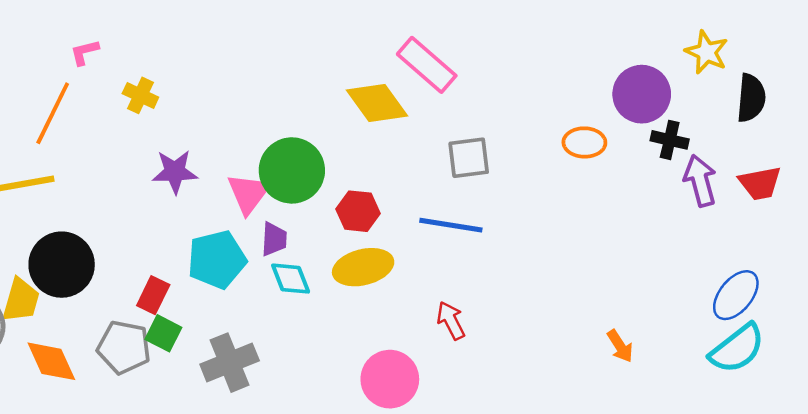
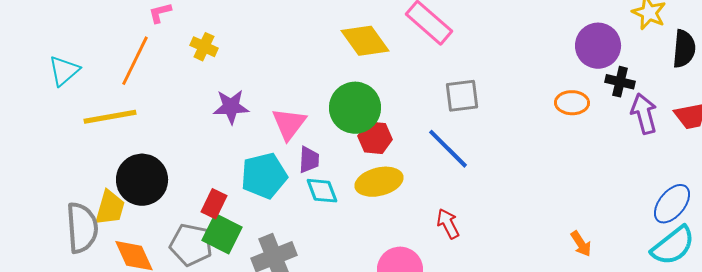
yellow diamond: (377, 103) -> (365, 41), moved
orange ellipse: (584, 142) -> (572, 103), moved
green circle: (292, 170) -> (355, 108), moved
blue line: (451, 225) -> (448, 149), turned 36
green square: (163, 333) -> (222, 234), size x1.4

